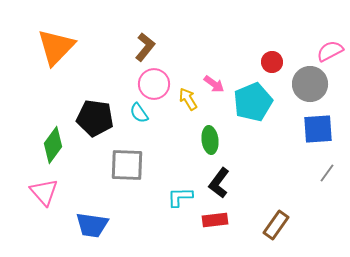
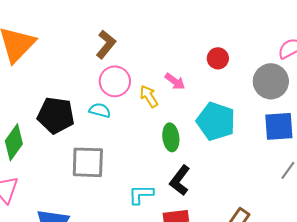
red circle: (272, 62) -> (218, 58), moved
cyan pentagon: (253, 102) -> (216, 121), moved, turned -30
cyan semicircle: (139, 113) -> (100, 110), turned 140

